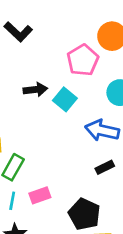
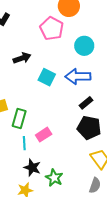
cyan square: (65, 99) -> (47, 77), moved
black pentagon: (84, 214) -> (89, 128), moved

